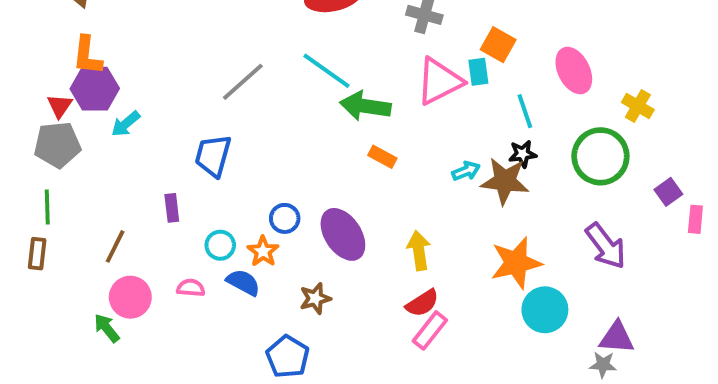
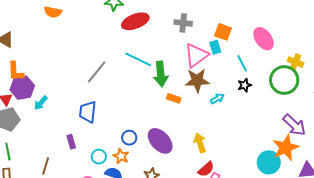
green arrow: (365, 106) -> (161, 74), turned -95
yellow cross: (638, 106) -> (296, 62), moved
brown star: (505, 181) -> (197, 80), moved
orange star: (516, 263) -> (286, 148), moved

